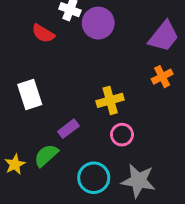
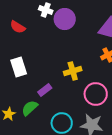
red semicircle: (43, 33) -> (18, 27), moved
pink circle: (122, 135) -> (96, 94), moved, size x1.5

